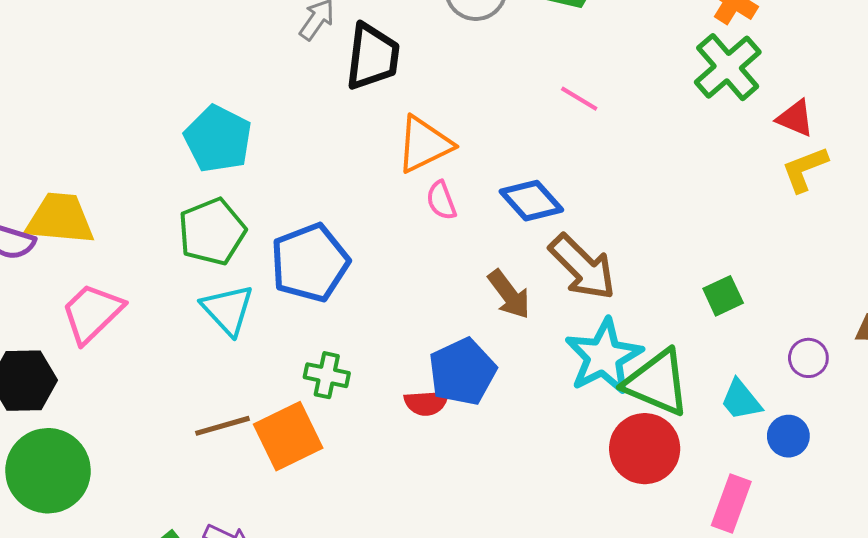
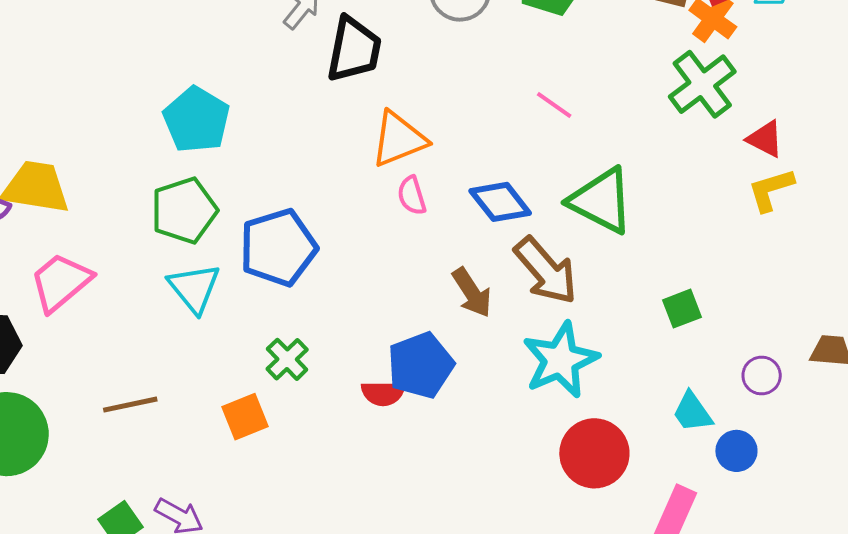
green cross: (327, 375) -> (287, 359), turned 30
green triangle: (657, 383) -> (601, 201), moved
brown line: (222, 426) -> (130, 405), moved
orange square: (288, 436) -> (245, 417), size x0.7

